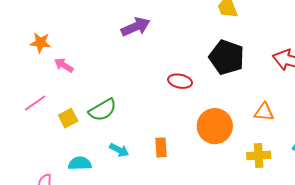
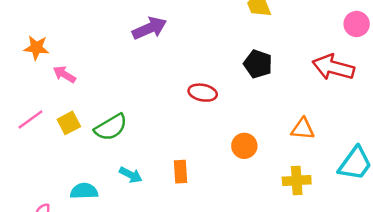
black pentagon: (227, 57) -> (258, 64), size x0.7
yellow square: (68, 118) -> (69, 123), moved
orange circle: (215, 126) -> (244, 146), size x0.6

